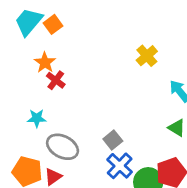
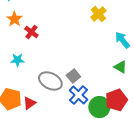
orange star: (45, 63) -> (14, 19), moved
gray ellipse: (63, 147) -> (50, 81), moved

